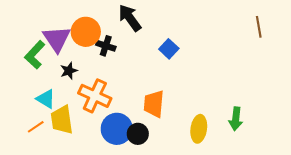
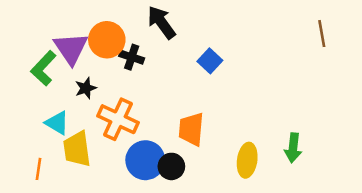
orange line: (36, 127) -> (39, 169), moved, turned -48

